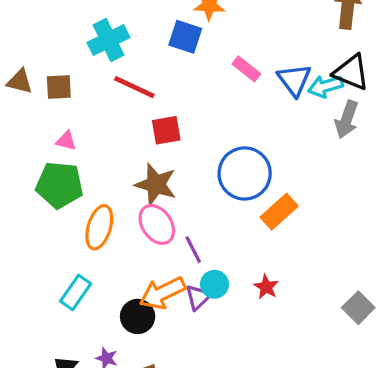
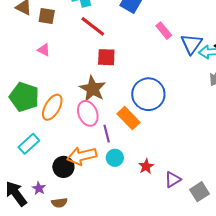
green pentagon: (59, 185) -> (24, 97), moved
orange rectangle: (279, 212) -> (128, 118), moved, turned 75
purple triangle: (198, 297) -> (173, 180), moved

